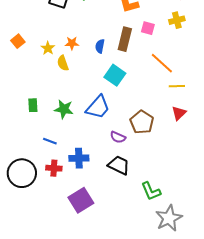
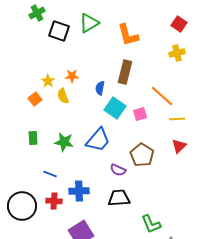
pink square: (148, 28) -> (140, 114), moved, turned -32
orange square: (18, 41) -> (35, 99), moved
blue semicircle: (100, 46) -> (100, 88), moved
black trapezoid: (119, 165) -> (119, 198), turned -30

